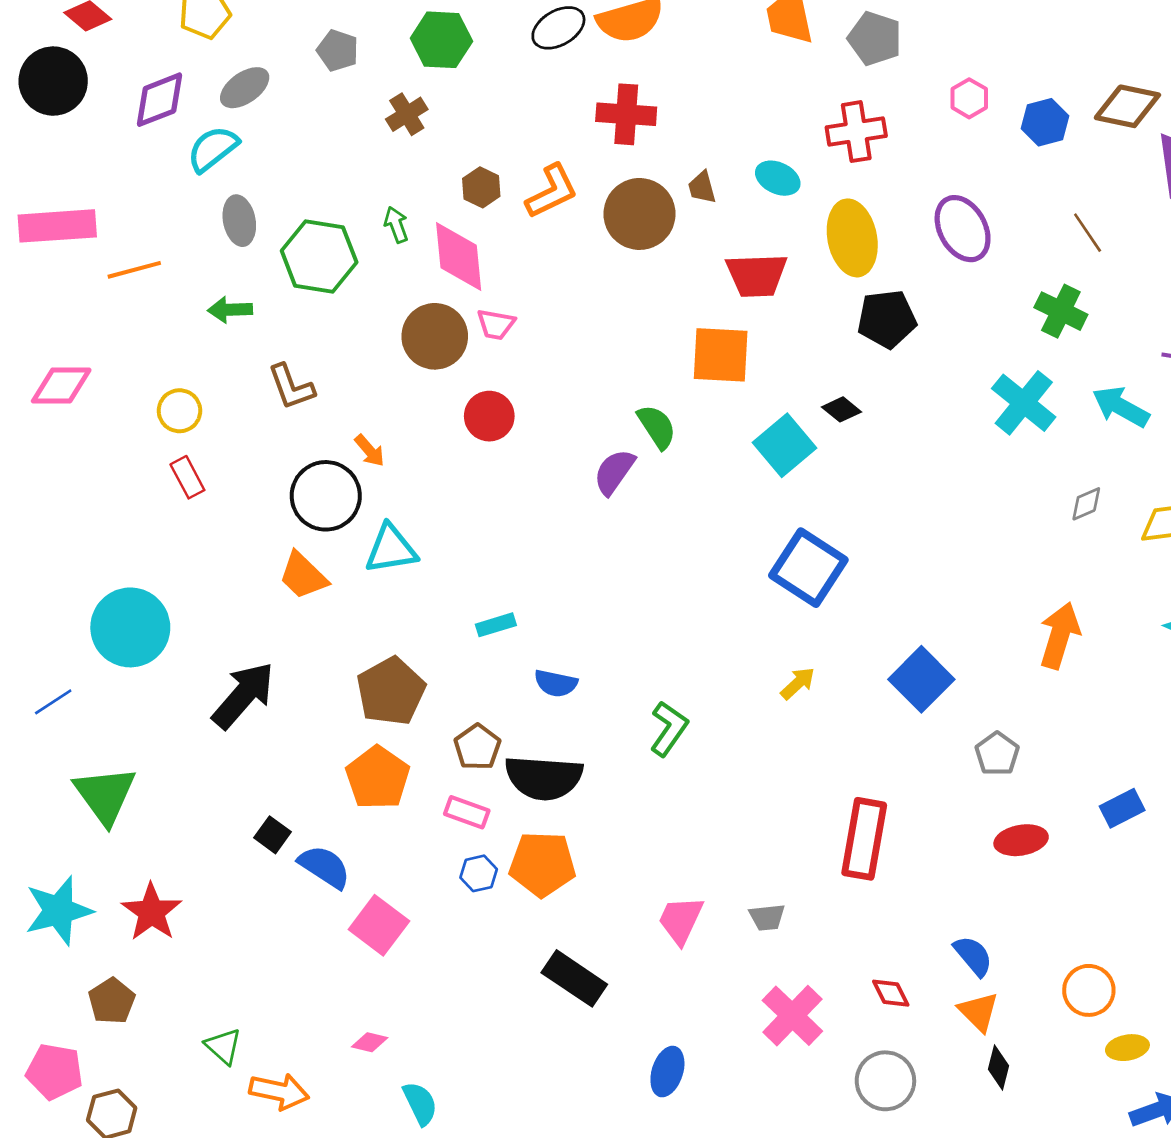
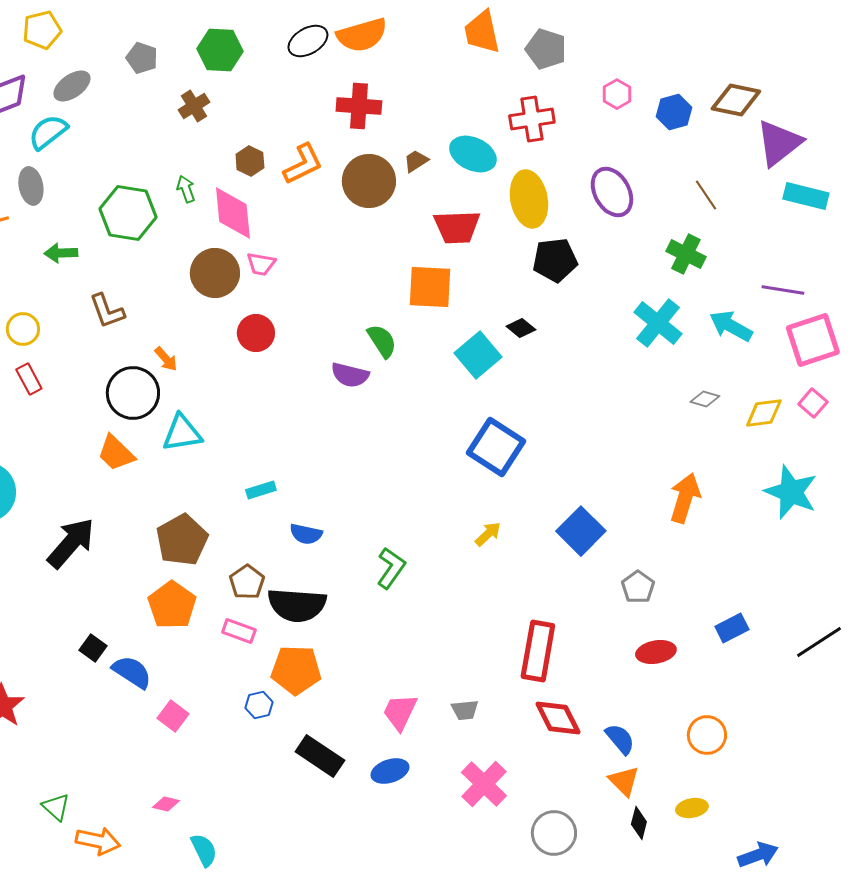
cyan ellipse: (778, 178) -> (473, 154), size x1.4
brown trapezoid: (702, 187) -> (416, 161), turned 72
gray ellipse: (239, 221) -> (31, 186), moved
purple semicircle: (614, 472) -> (350, 375), turned -111
gray diamond: (1086, 504) -> (705, 399), turned 40
blue hexagon: (479, 873) -> (259, 705), moved
pink square: (379, 925) -> (173, 716), size x0.7
orange circle: (1089, 990) -> (707, 735), moved
red diamond: (891, 993) -> (558, 718), moved, size x1.6
yellow ellipse: (1127, 1048) -> (692, 808), moved
blue ellipse: (667, 1072) -> (390, 771), moved, turned 54

